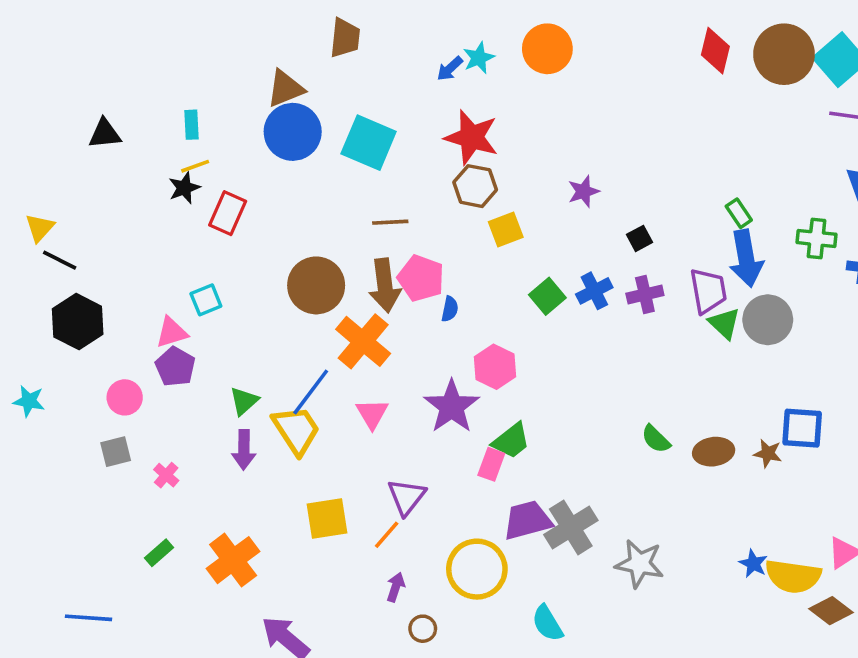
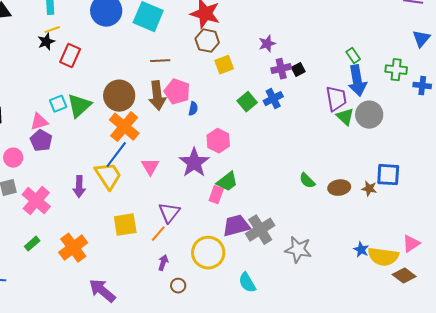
purple cross: (645, 294) -> (281, 69), moved
orange cross: (363, 341) -> (124, 127), moved
green triangle: (244, 401) -> (79, 106), moved, size x1.5
pink cross: (166, 475) -> (36, 201), size x2.0

